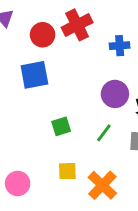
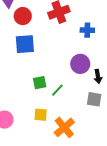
red circle: (43, 35) -> (23, 16), moved
green line: (104, 133) -> (57, 90), moved

